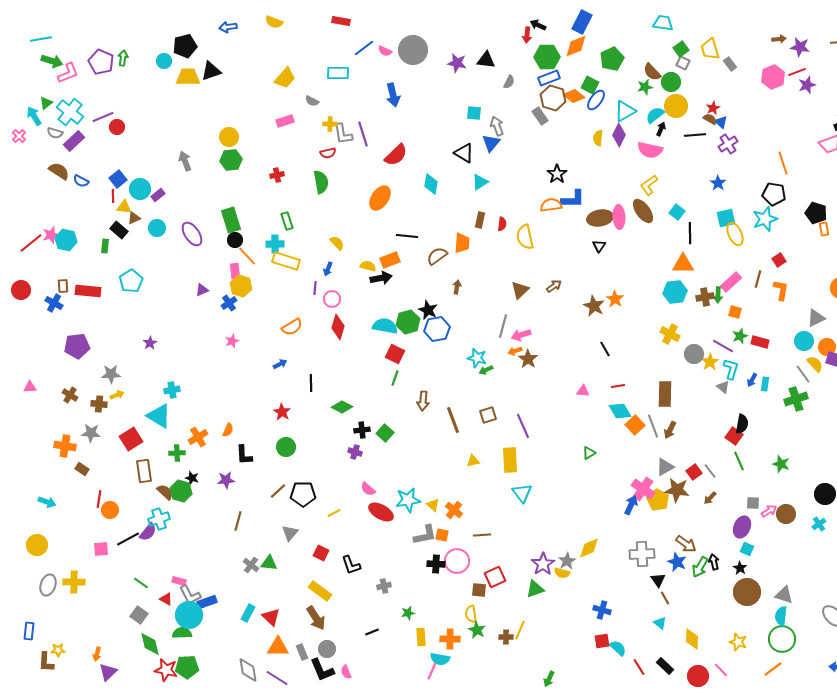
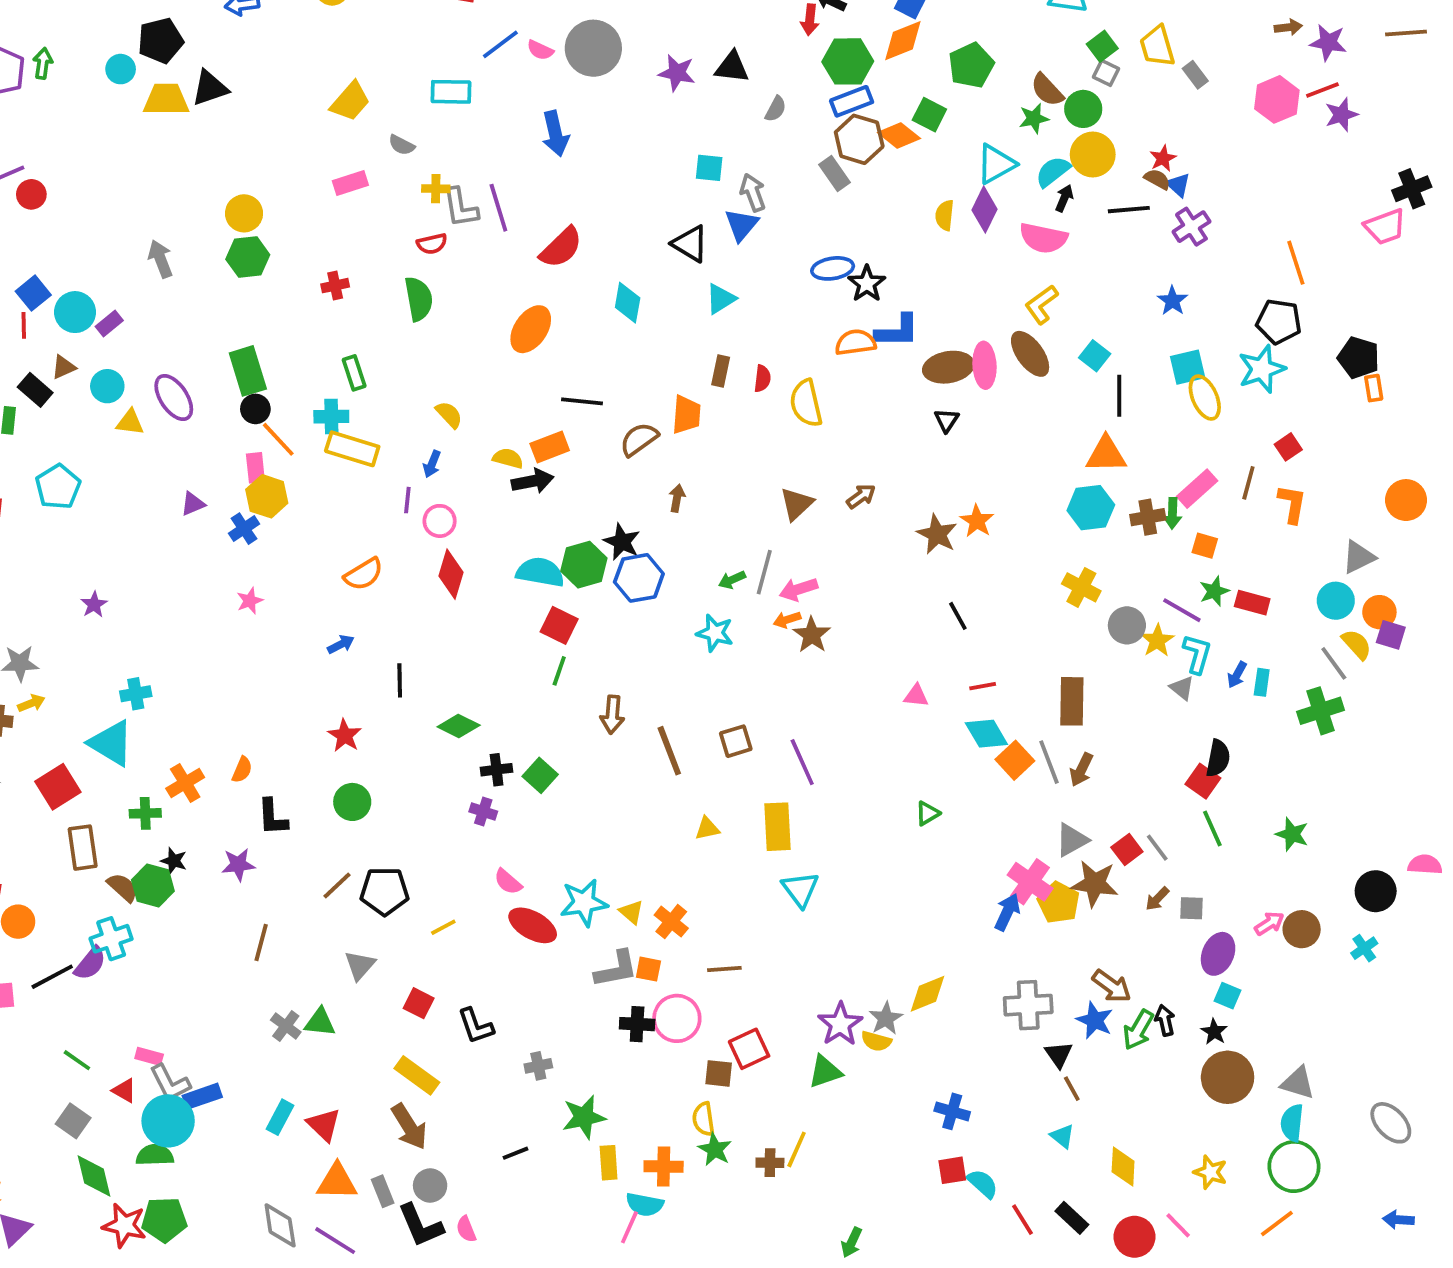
blue ellipse: (596, 100) -> (833, 268), moved, turned 45
yellow triangle: (124, 207) -> (130, 422), moved
green arrow: (486, 370) -> (732, 580), moved
gray square: (753, 503) -> (1191, 908), moved
green star: (408, 613) -> (584, 1117), size x1.6

